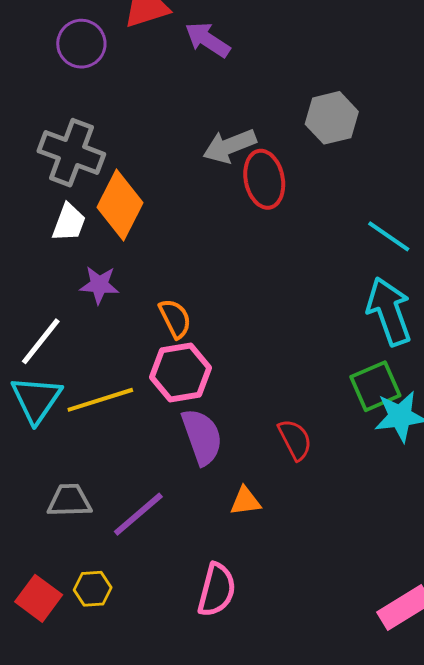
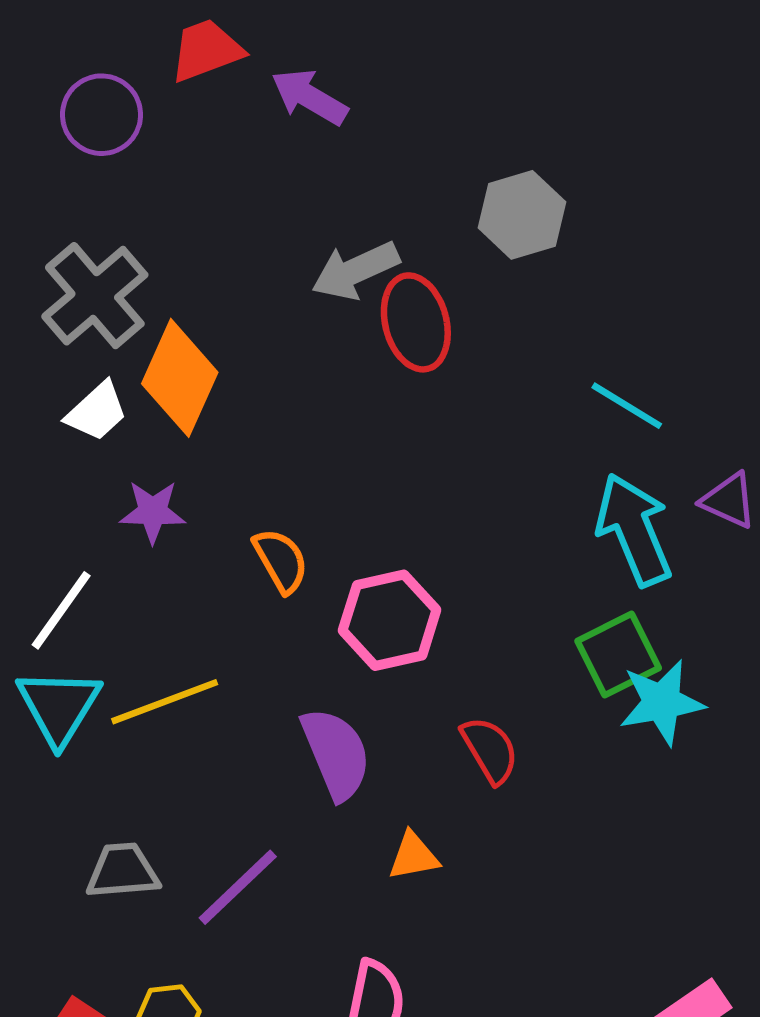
gray cross: (71, 153) -> (95, 296), turned 32
white trapezoid: (69, 223) -> (97, 411), turned 30
pink hexagon: (181, 373) -> (390, 620), moved

